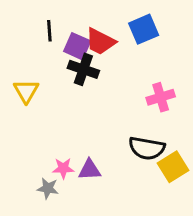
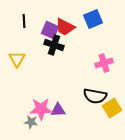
black line: (49, 31) -> (24, 21), moved
pink star: (63, 168) -> (41, 109), size x1.6

